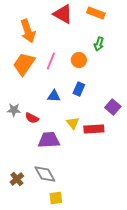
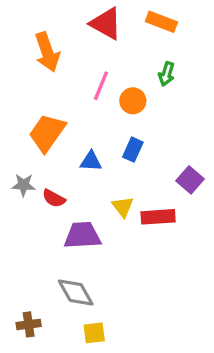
pink line: (51, 61) -> (101, 86), moved
orange trapezoid: (24, 64) -> (47, 133), moved
brown cross: (17, 179) -> (29, 324), moved, turned 32

